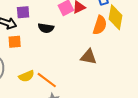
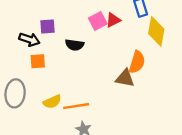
orange semicircle: (100, 25) -> (137, 62), moved
orange line: (47, 80) -> (76, 106), turned -45

